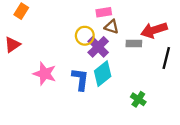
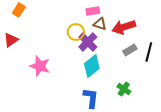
red arrow: (154, 30) -> (124, 27), moved
gray rectangle: (134, 44) -> (130, 50), moved, turned -32
blue L-shape: (80, 79) -> (91, 98), moved

